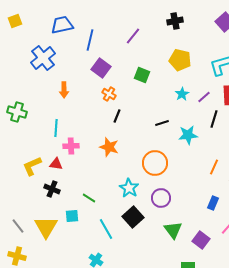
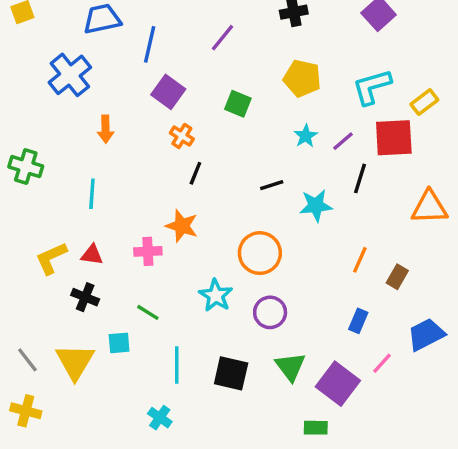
pink cross: (71, 146) -> (148, 251), moved
black square: (133, 217) -> (231, 373), moved, turned -35
cyan line: (106, 229) -> (177, 365), turned 30
purple square: (201, 240) -> (338, 384), size x1.4

